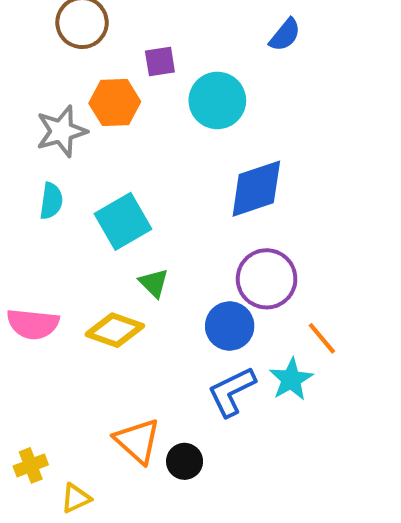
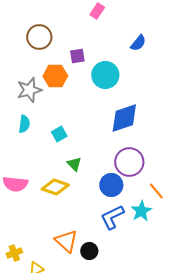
cyan square: (123, 221) -> (59, 134), size x0.6

